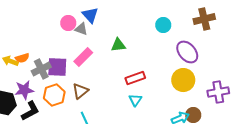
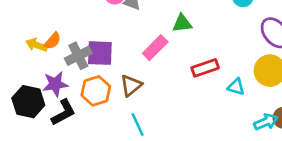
pink rectangle: (83, 57) -> (155, 48), moved
orange semicircle: (22, 58) -> (53, 41), turned -32
cyan triangle: (135, 100) -> (236, 87), moved, turned -48

